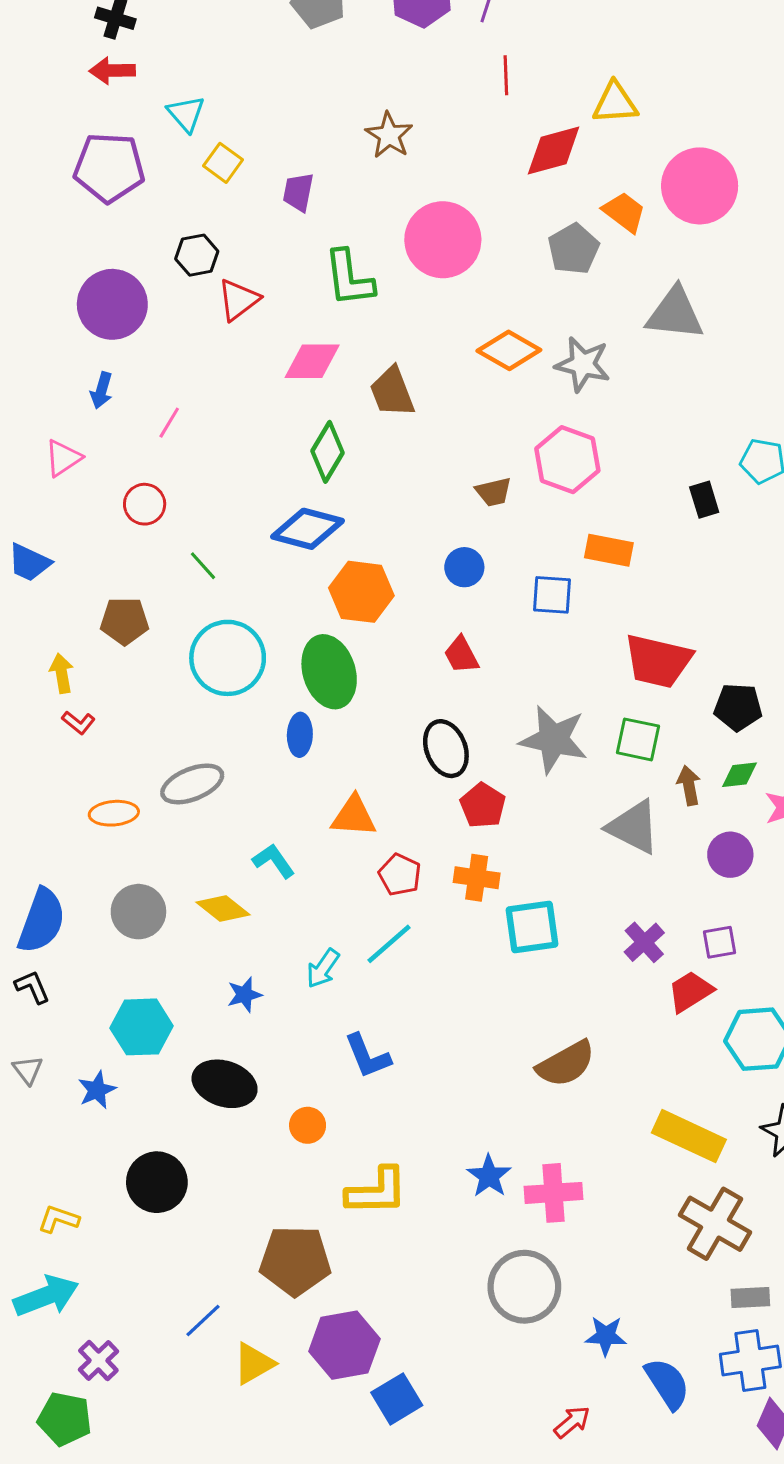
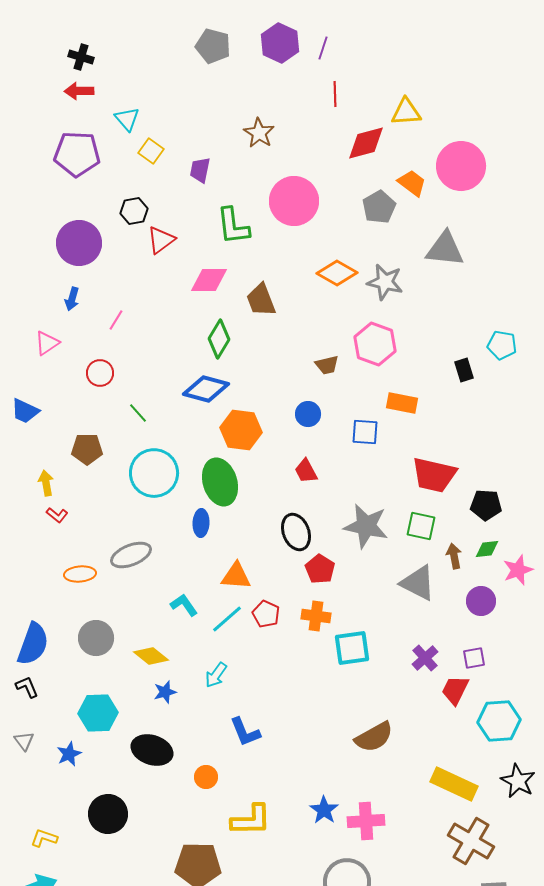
yellow diamond: (223, 909) -> (151, 656), moved
cyan line: (389, 944) -> (227, 619), moved
red trapezoid: (690, 992) -> (455, 690), turned -32

